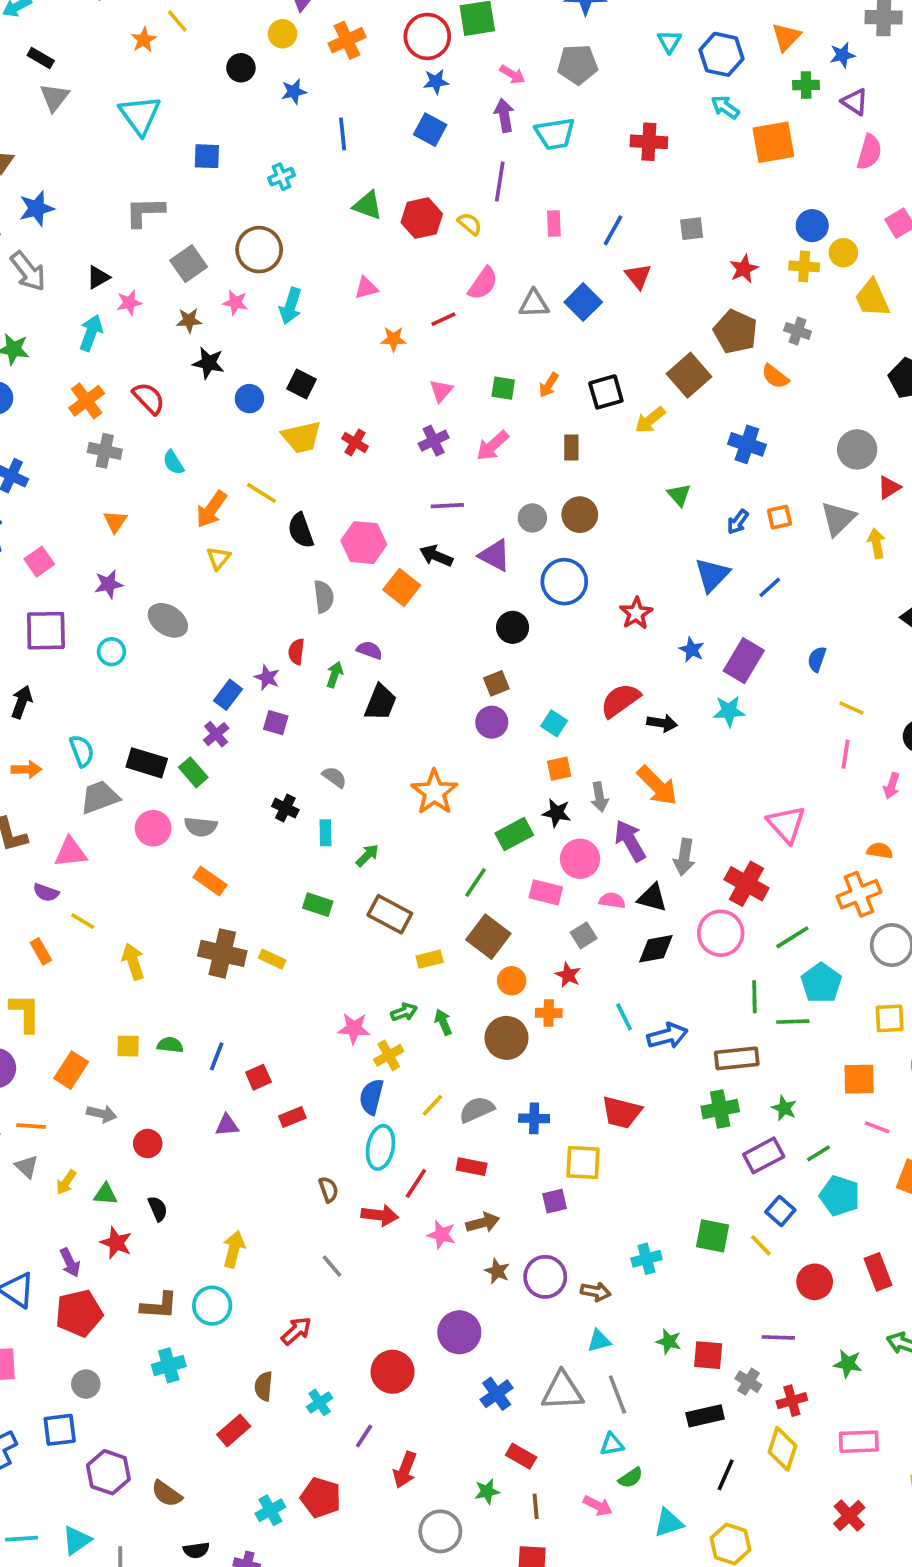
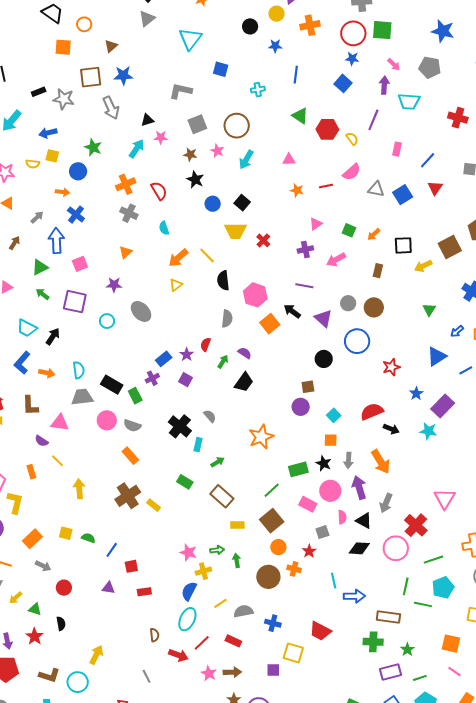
black cross: (285, 808) -> (180, 426), size x1.6
pink semicircle: (612, 900) -> (342, 517), turned 64
brown cross: (222, 953) -> (128, 496), turned 30

